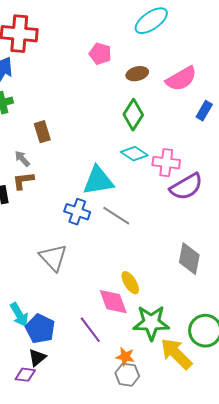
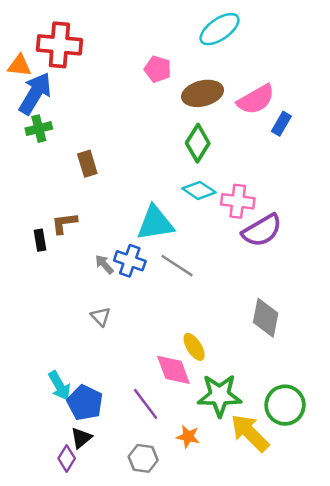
brown ellipse: (137, 74) -> (203, 93), size x1.5
blue rectangle: (204, 111) -> (281, 124), moved
gray arrow: (22, 159) -> (104, 264), moved
gray triangle: (53, 258) -> (101, 317), size x0.6
purple diamond: (25, 375) -> (67, 458), turned -65
gray hexagon: (127, 375) -> (143, 458), moved

